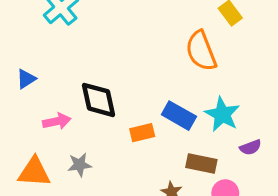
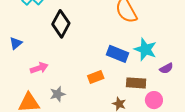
black diamond: (99, 100) -> (61, 24), moved, turned 48
orange rectangle: (142, 133) -> (96, 77), moved

